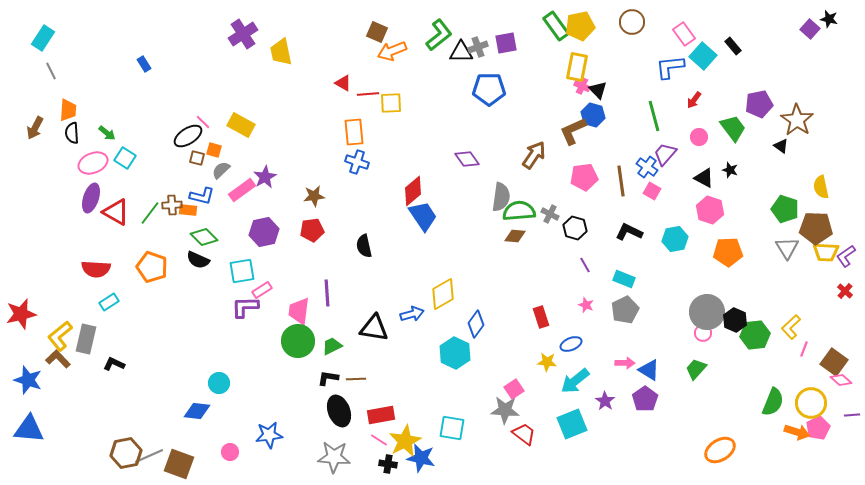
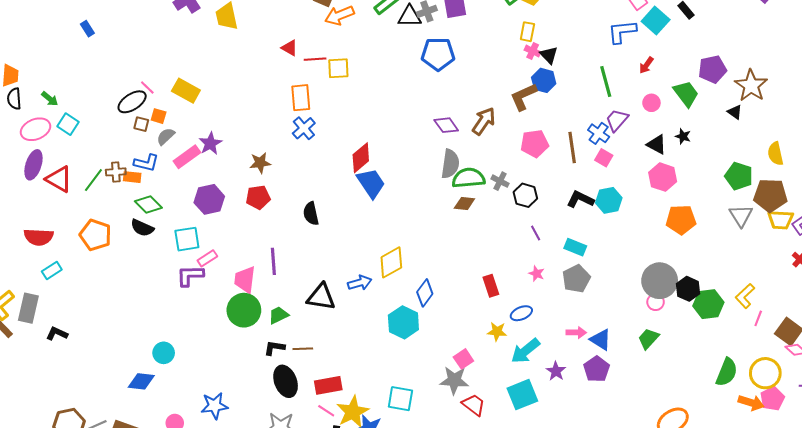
yellow rectangle: (577, 67) -> (527, 32), size x0.7
purple diamond: (467, 159) -> (446, 125), moved
blue cross: (357, 162) -> (304, 128), turned 30
cyan hexagon: (675, 239) -> (609, 200), moved

